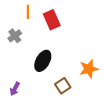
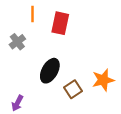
red rectangle: (52, 20) -> (60, 23), turned 36
brown square: (63, 86) -> (73, 89), moved

